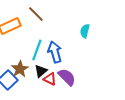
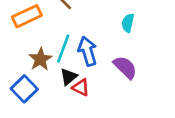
brown star: (20, 69) -> (40, 59), moved
purple semicircle: (67, 77) -> (125, 67), moved

